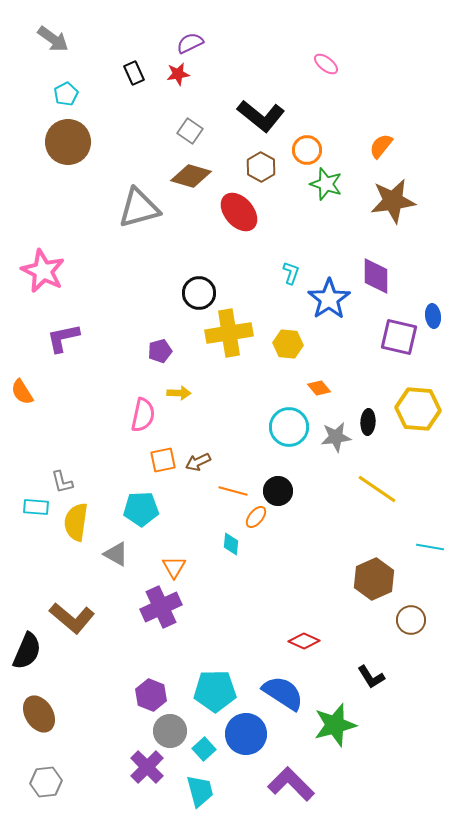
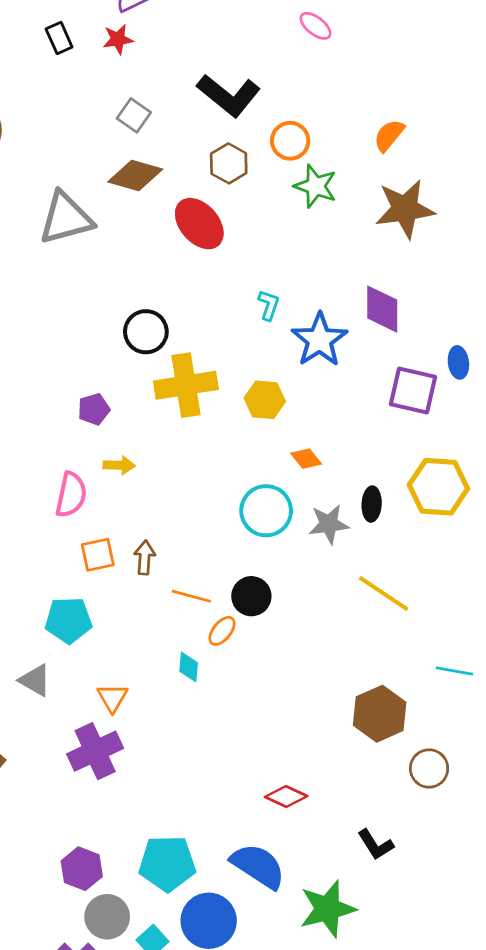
brown arrow: (198, 462) -> (145, 557), turned 120

